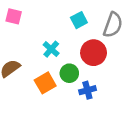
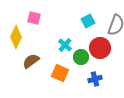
green circle: (69, 73) -> (81, 57), moved
orange square: (45, 83) -> (60, 73), turned -36

